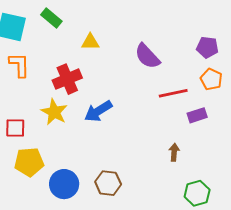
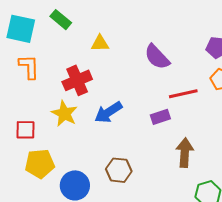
purple rectangle: (197, 115) -> (160, 117), moved
brown arrow: (174, 152) -> (185, 153), size x1.6
brown hexagon: (108, 183) -> (119, 170), moved

